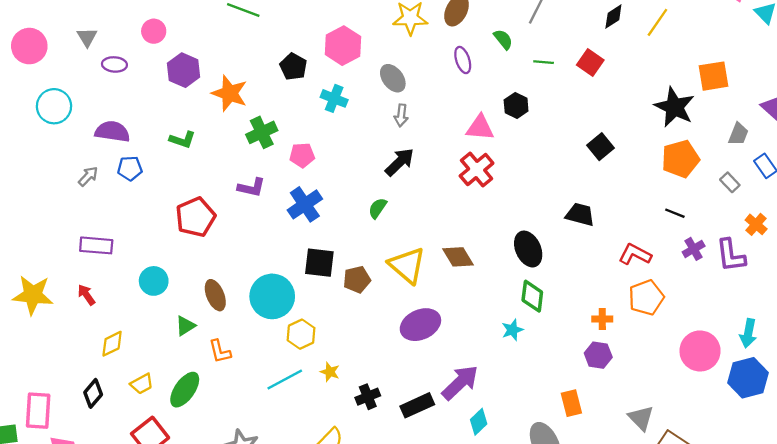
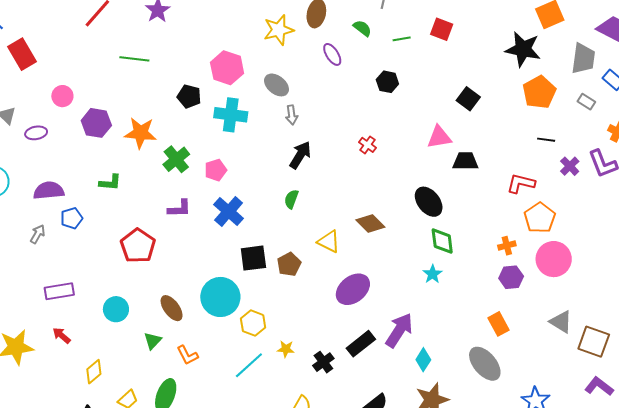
cyan cross: (334, 98) -> (231, 115), size x1.4
pink triangle: (480, 128) -> (439, 137), moved
gray trapezoid: (738, 134) -> (583, 59), size x1.5
red cross: (477, 169) -> (368, 145), size x0.6
yellow triangle: (407, 265) -> (329, 242), size x0.7
pink circle: (700, 351) -> (554, 259), moved
black rectangle: (417, 405) -> (361, 344), moved

